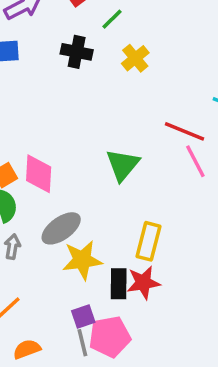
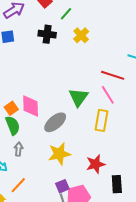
pink line: (195, 161) -> (108, 95), moved
gray ellipse: (61, 228) -> (55, 122), moved
yellow rectangle: (149, 241) -> (102, 120), moved
black rectangle: (119, 284) -> (117, 184), moved

